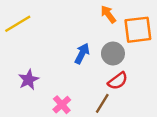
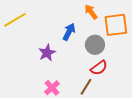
blue arrow: (82, 54) -> (69, 32), moved
purple star: (29, 80) -> (47, 53), moved

